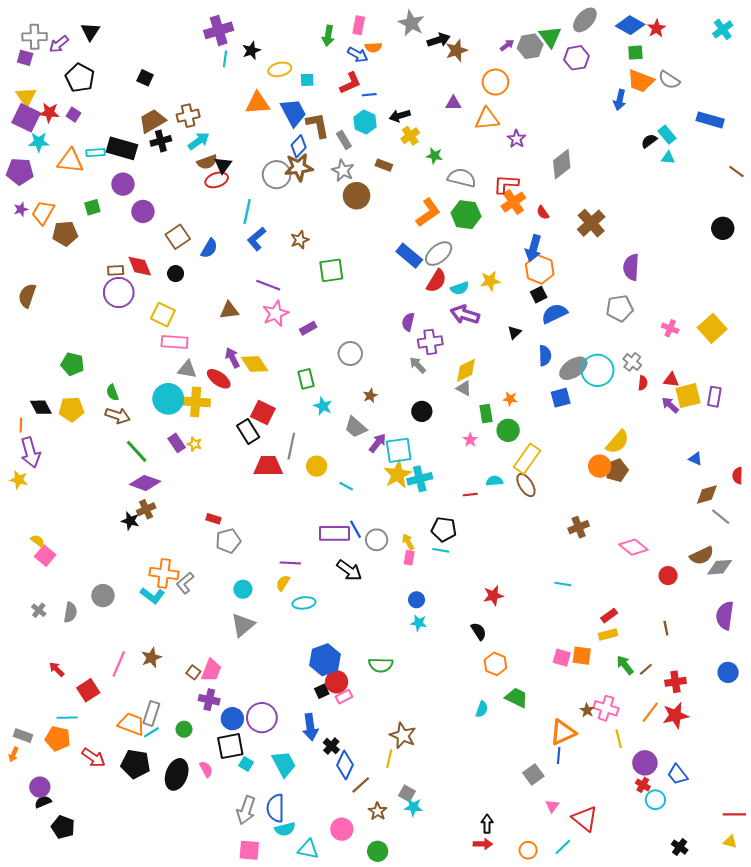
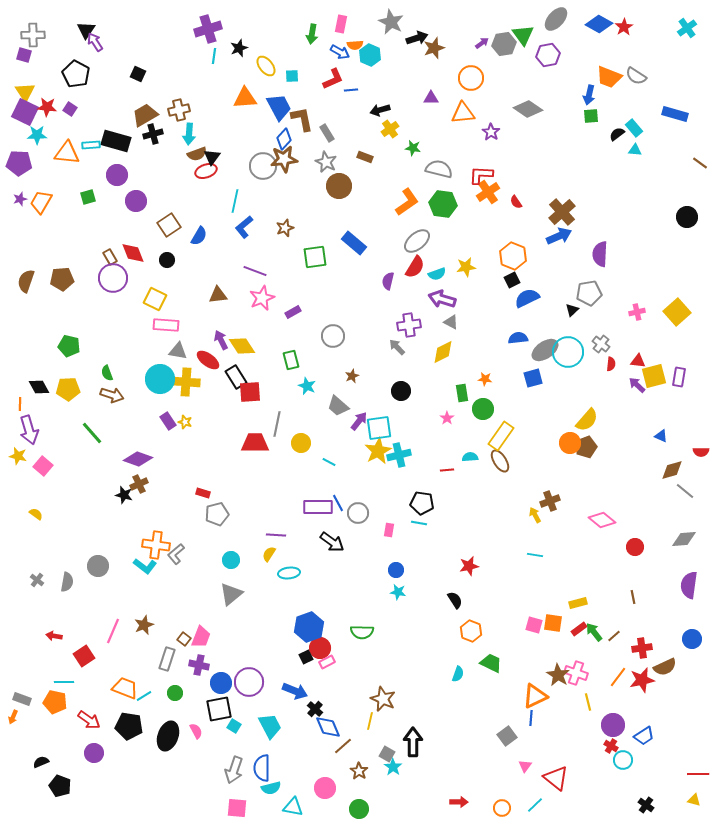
purple arrow: (59, 44) -> (95, 42), moved, turned 96
green square: (635, 53) -> (591, 116), moved
yellow ellipse: (280, 69) -> (266, 66), turned 65
cyan hexagon: (365, 122) -> (370, 55), moved
cyan arrow: (199, 141) -> (189, 134), turned 130
gray diamond: (562, 164) -> (528, 109), moved, turned 72
brown pentagon: (65, 234) -> (62, 279), moved
blue arrow: (533, 248) -> (559, 236), moved, turned -130
blue rectangle: (409, 256) -> (354, 243), moved
brown rectangle: (116, 270) -> (110, 257), turned 63
purple semicircle: (408, 322) -> (388, 281), moved
pink cross: (670, 328) -> (637, 312), turned -35
black triangle: (514, 332) -> (572, 310), moved
blue semicircle: (545, 356) -> (518, 338), turned -96
gray triangle: (464, 388) -> (451, 322), moved
red square: (263, 412) -> (250, 392), turned -30
black rectangle: (248, 431) -> (236, 377), moved
green line: (137, 451) -> (92, 433), moved
red semicircle: (737, 476) -> (701, 452), turned -91
yellow arrow: (408, 542) -> (535, 515), moved
pink square: (45, 556) -> (43, 466), moved
brown semicircle: (702, 556) -> (665, 667), moved
red rectangle: (609, 616) -> (579, 629), moved
red arrow: (57, 669) -> (54, 636), turned -35
brown star: (587, 710) -> (558, 675), size x1.6
gray rectangle: (151, 713) -> (167, 659), moved
blue arrow: (310, 727) -> (295, 691), turned -60
blue diamond: (345, 765) -> (328, 727), turned -48
blue trapezoid: (678, 774) -> (644, 736), turned -85
purple circle: (40, 787) -> (94, 753), moved
cyan star: (413, 807) -> (393, 767), turned 30
black arrow: (487, 824) -> (413, 742), moved, size x1.6

